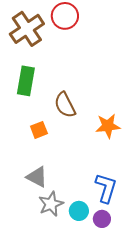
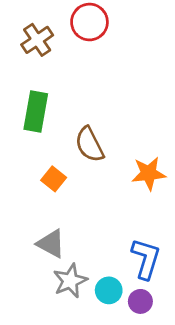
brown cross: (27, 29) -> (37, 40), size x0.7
orange square: (39, 130) -> (54, 179), turned -30

